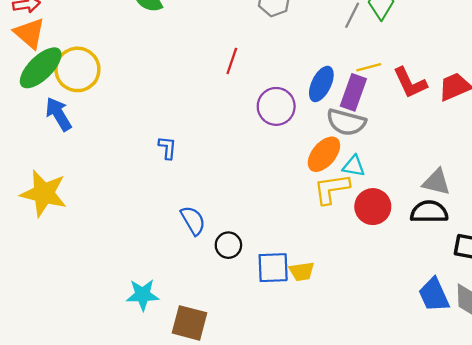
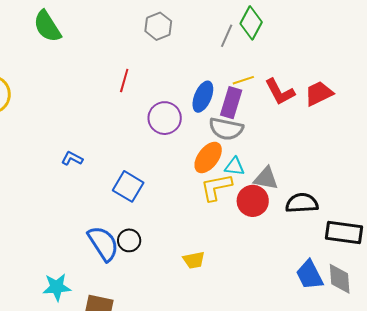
blue L-shape: (167, 148) -> (72, 158), turned -65
gray triangle: (436, 182) -> (266, 178), moved
blue semicircle: (193, 221) -> (103, 243), moved, size x1.4
blue square: (273, 268) -> (128, 186), moved, turned 36

